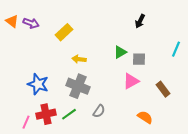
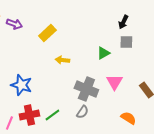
gray square: (139, 59) -> (126, 42), moved
pink triangle: (131, 81) -> (114, 82), turned -30
gray cross: (78, 86) -> (86, 89), moved

